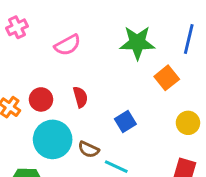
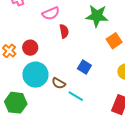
red semicircle: (80, 97) -> (64, 31), moved
blue square: (125, 121) -> (84, 67), turned -32

